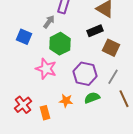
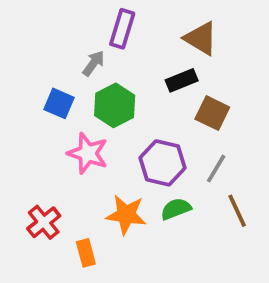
blue square: (24, 37) -> (59, 103), moved
orange star: (66, 101) -> (126, 215), size x1.5
orange rectangle: (45, 113) -> (86, 253), moved

